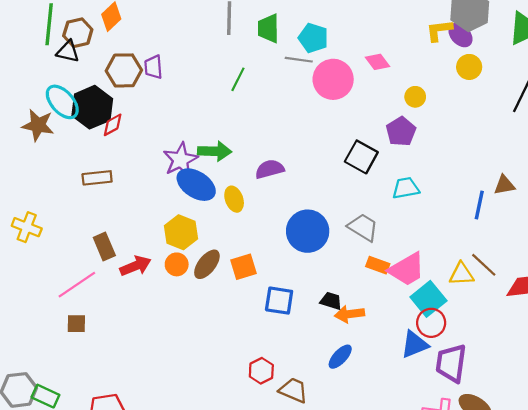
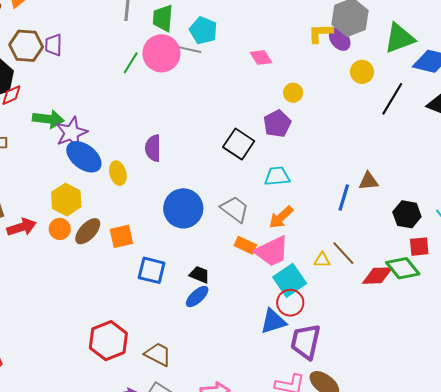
yellow circle: (469, 67) -> (362, 72), moved
pink circle: (333, 79) -> (161, 53), moved
green arrow: (215, 151) -> (48, 119), moved
purple semicircle: (270, 169) -> (153, 148), turned -80
yellow triangle: (461, 274) -> (322, 260), size x0.7
orange arrow: (350, 314) -> (281, 217), moved, turned -40
blue ellipse: (340, 357) -> (197, 297), moved
red hexagon: (261, 371) -> (108, 341), moved, size x1.6

